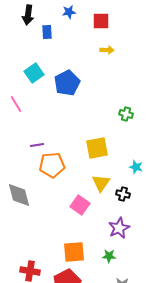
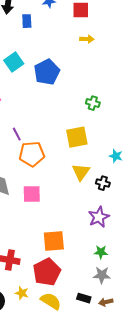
green cross: (126, 114) -> (93, 103), moved
purple line: (37, 145) -> (17, 134), turned 72
pink square: (80, 205) -> (32, 194), moved, turned -36
green star: (109, 256) -> (101, 252), moved

